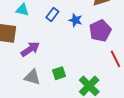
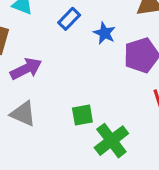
green square: (59, 73) -> (82, 115), moved

